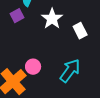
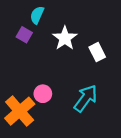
purple square: (17, 16) -> (24, 35), turned -32

